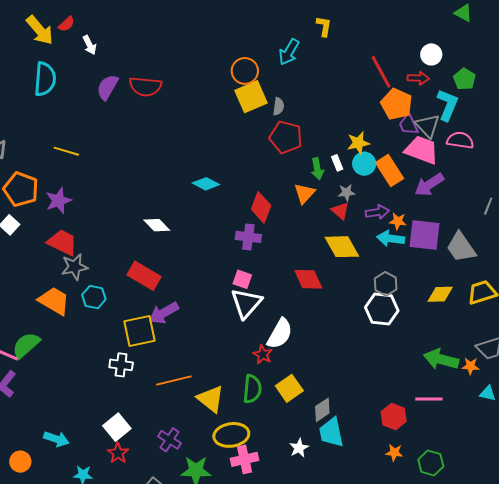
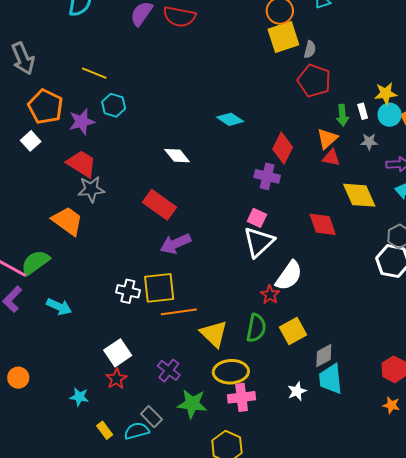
red triangle: (340, 211) -> (331, 158), moved, turned -36
cyan hexagon: (94, 297) -> (114, 105), moved
yellow square: (140, 331) -> (159, 288), moved
cyan arrow: (56, 439) -> (59, 307), moved

